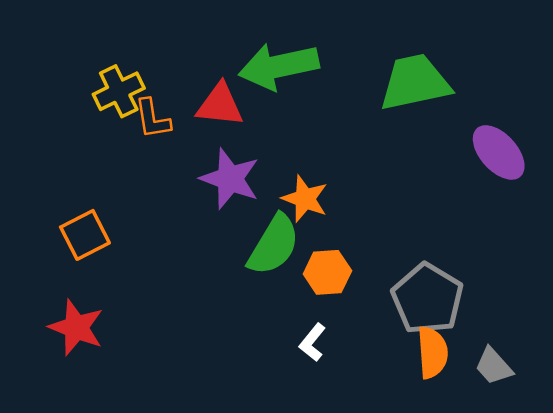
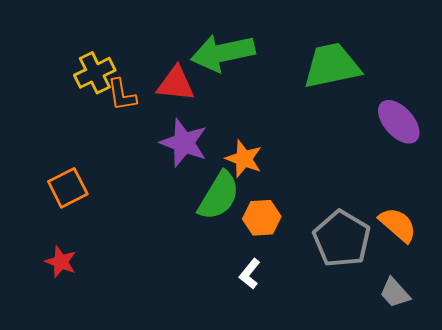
red star: (76, 327) -> (61, 262), size x0.7
orange semicircle: (432, 352) -> (398, 225), moved, turned -45

